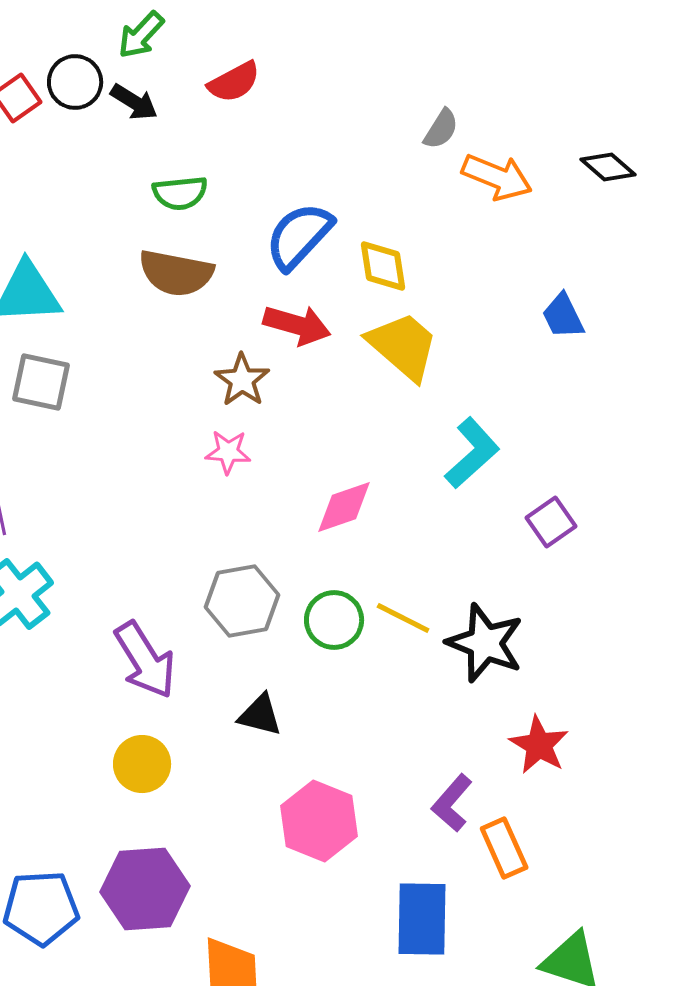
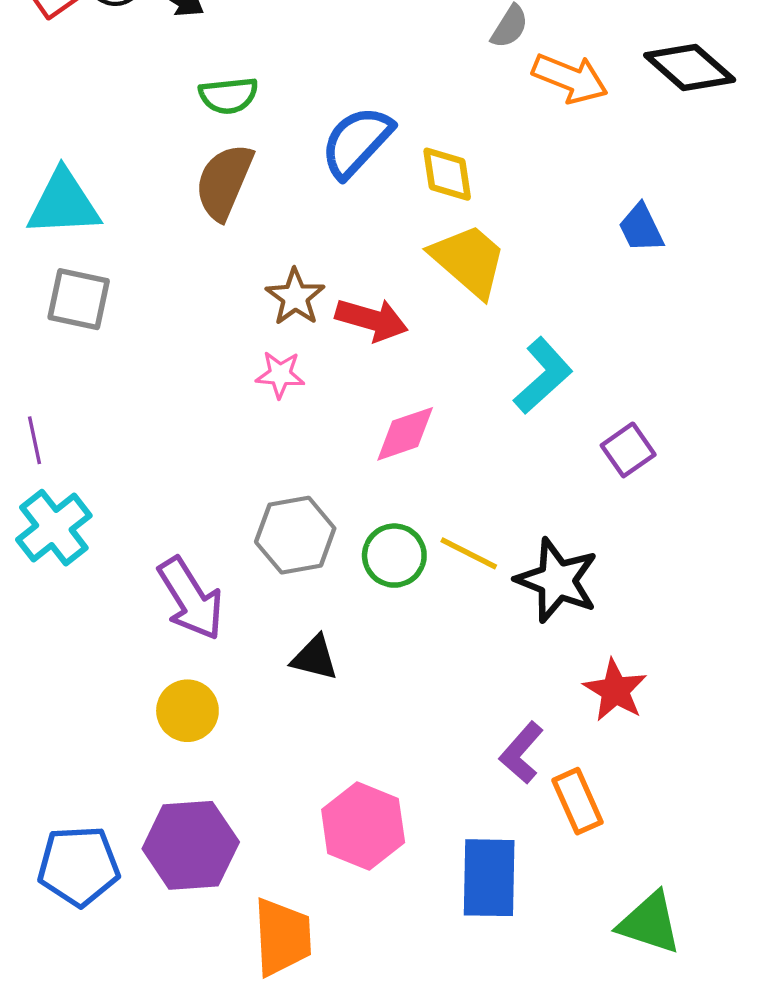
black diamond: (608, 167) -> (690, 67), size x1.5
brown semicircle: (176, 273) -> (224, 182), turned 102
red arrow: (297, 325) -> (372, 320), moved
pink hexagon: (319, 821) -> (363, 826), moved

